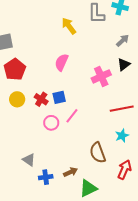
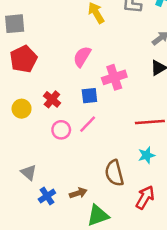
pink cross: (101, 76) -> (114, 77), moved
blue square: (59, 97) -> (89, 96), moved
yellow circle: (17, 99) -> (22, 109), moved
blue cross: (46, 177) -> (47, 196), turned -32

